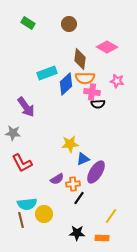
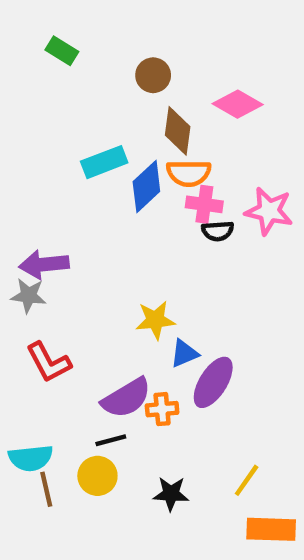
brown circle: (69, 24) -> (153, 75), moved
pink star: (117, 81) -> (269, 211), moved, size x1.5
purple arrow: (26, 107) -> (44, 264), moved, turned 120
purple semicircle: (57, 179) -> (126, 398), size x1.6
black line: (79, 198) -> (111, 440), moved, turned 40
cyan semicircle: (27, 204) -> (31, 458), moved
black star: (77, 233) -> (171, 494), moved
orange rectangle: (102, 238) -> (271, 529), moved, size x1.5

